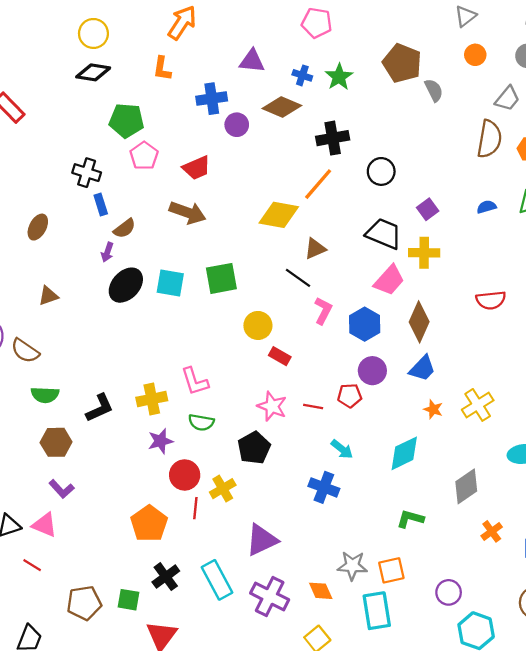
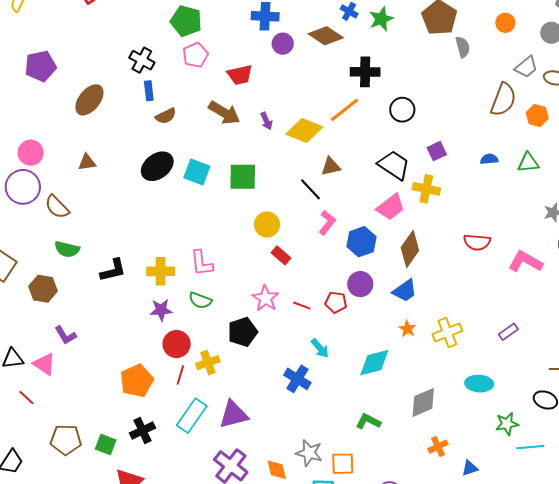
brown ellipse: (38, 227) -> (89, 100), size x1.4
purple arrow: (107, 252) -> (266, 121), moved, turned -54
brown hexagon: (56, 442) -> (43, 289), moved
cyan rectangle: (217, 580) -> (192, 416), moved, turned 52

